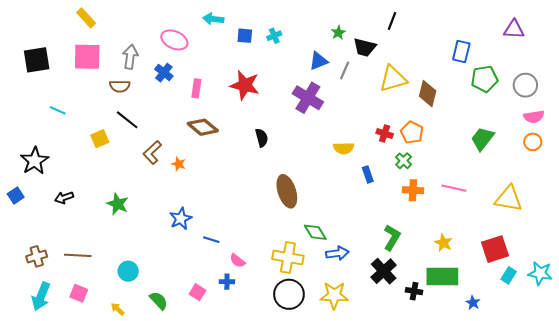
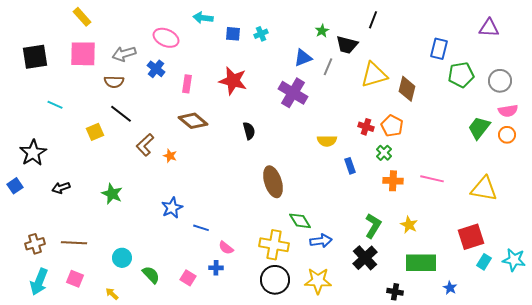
gray arrow: (130, 57) -> (124, 54), turned -115
green trapezoid: (482, 139) -> (479, 128), moved
yellow star: (443, 243) -> (409, 225), moved
black cross: (414, 291) -> (395, 292), moved
green semicircle: (159, 301) -> (151, 275), moved

